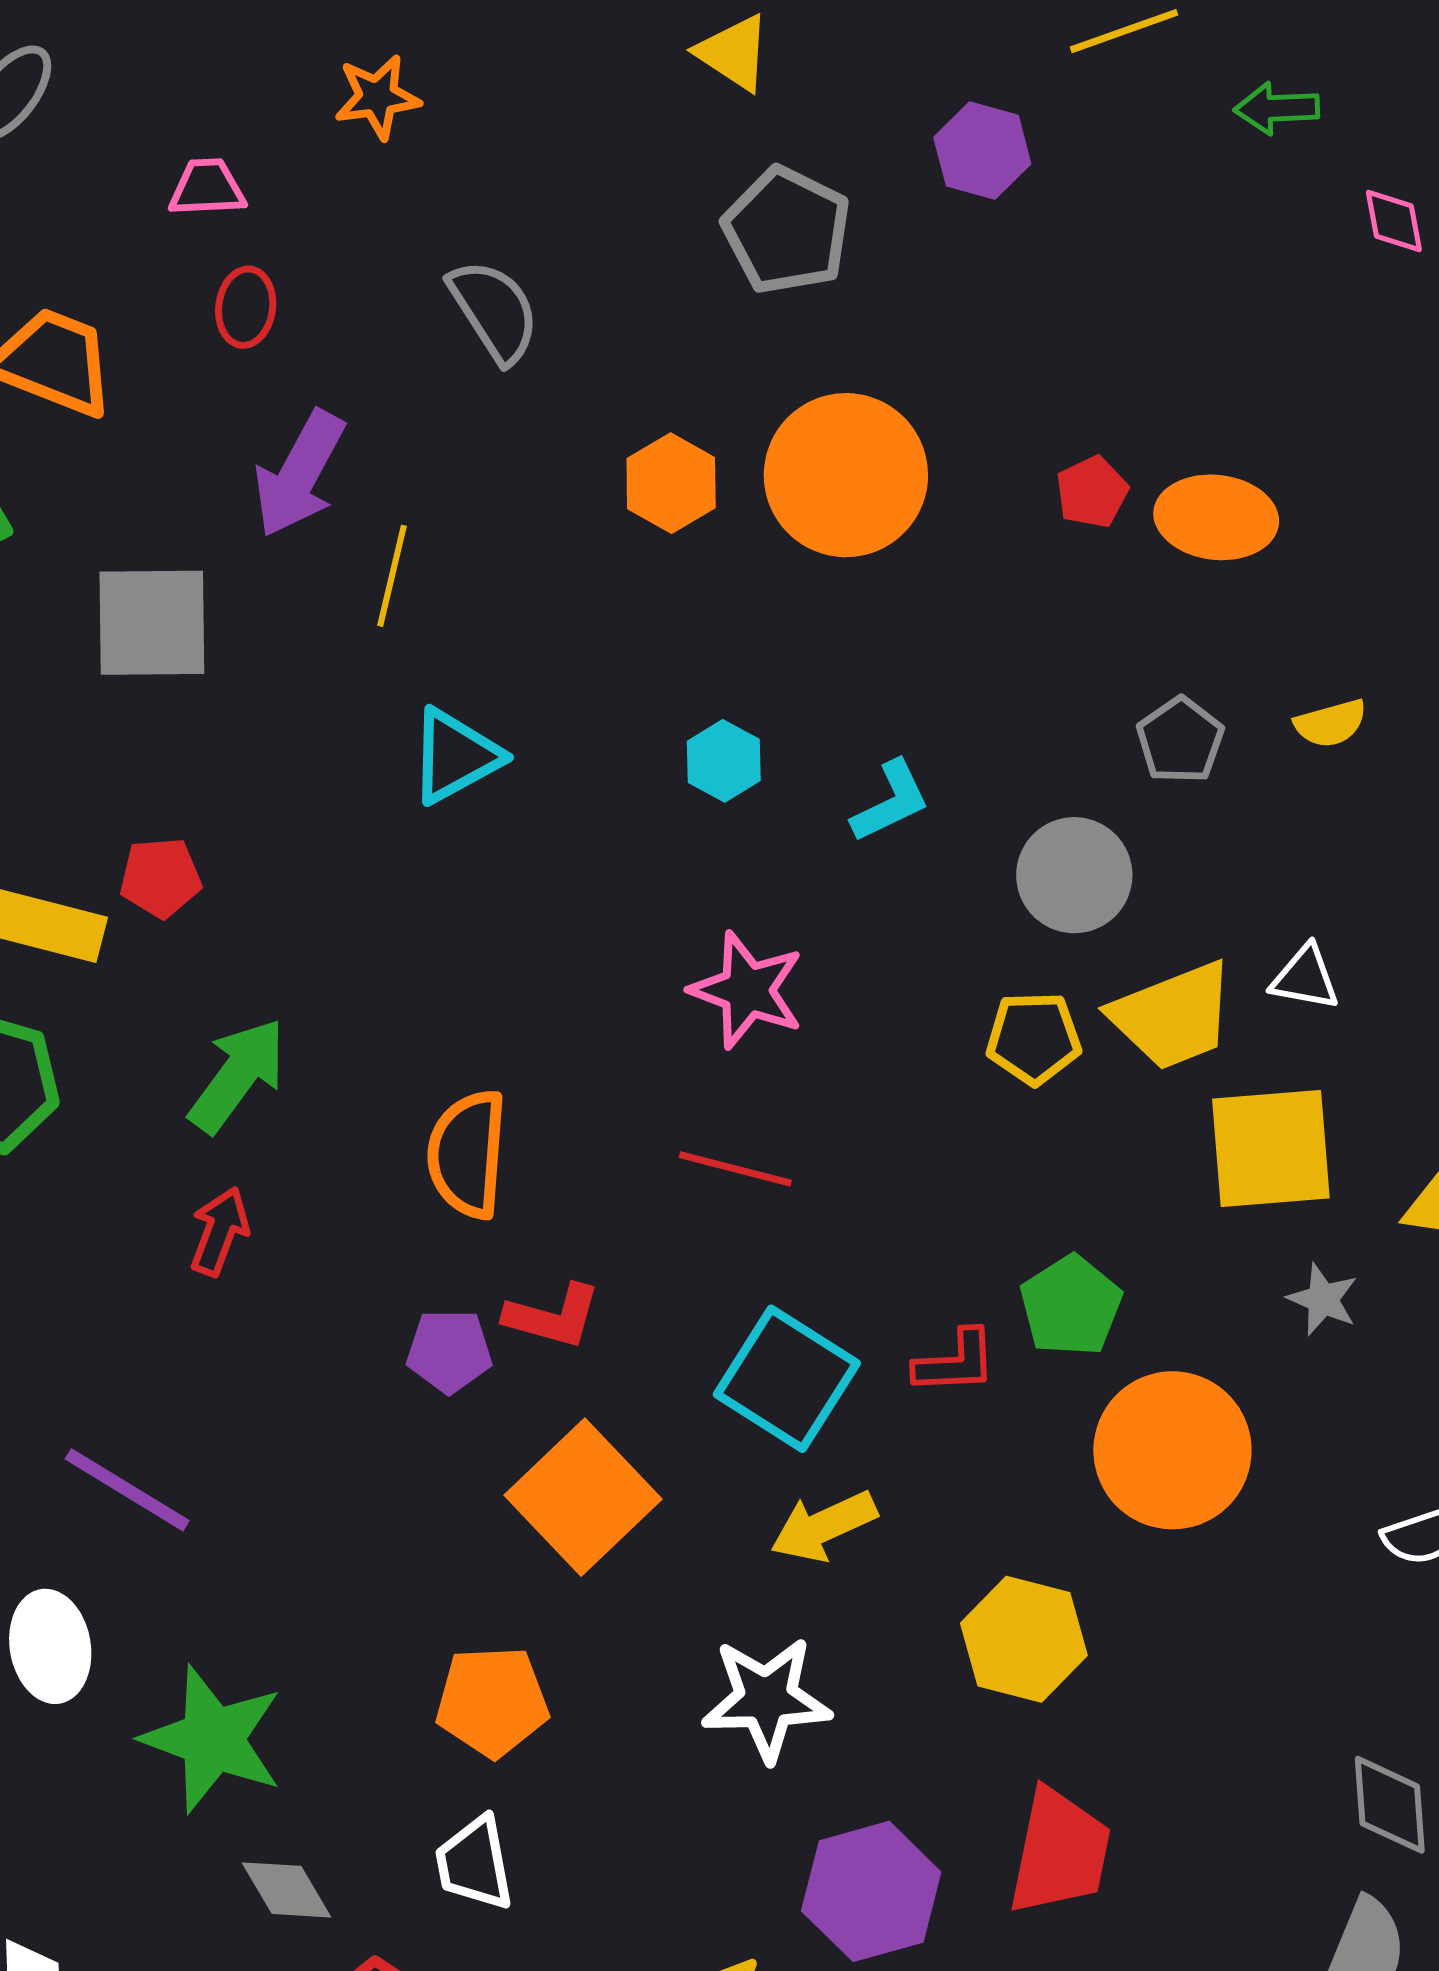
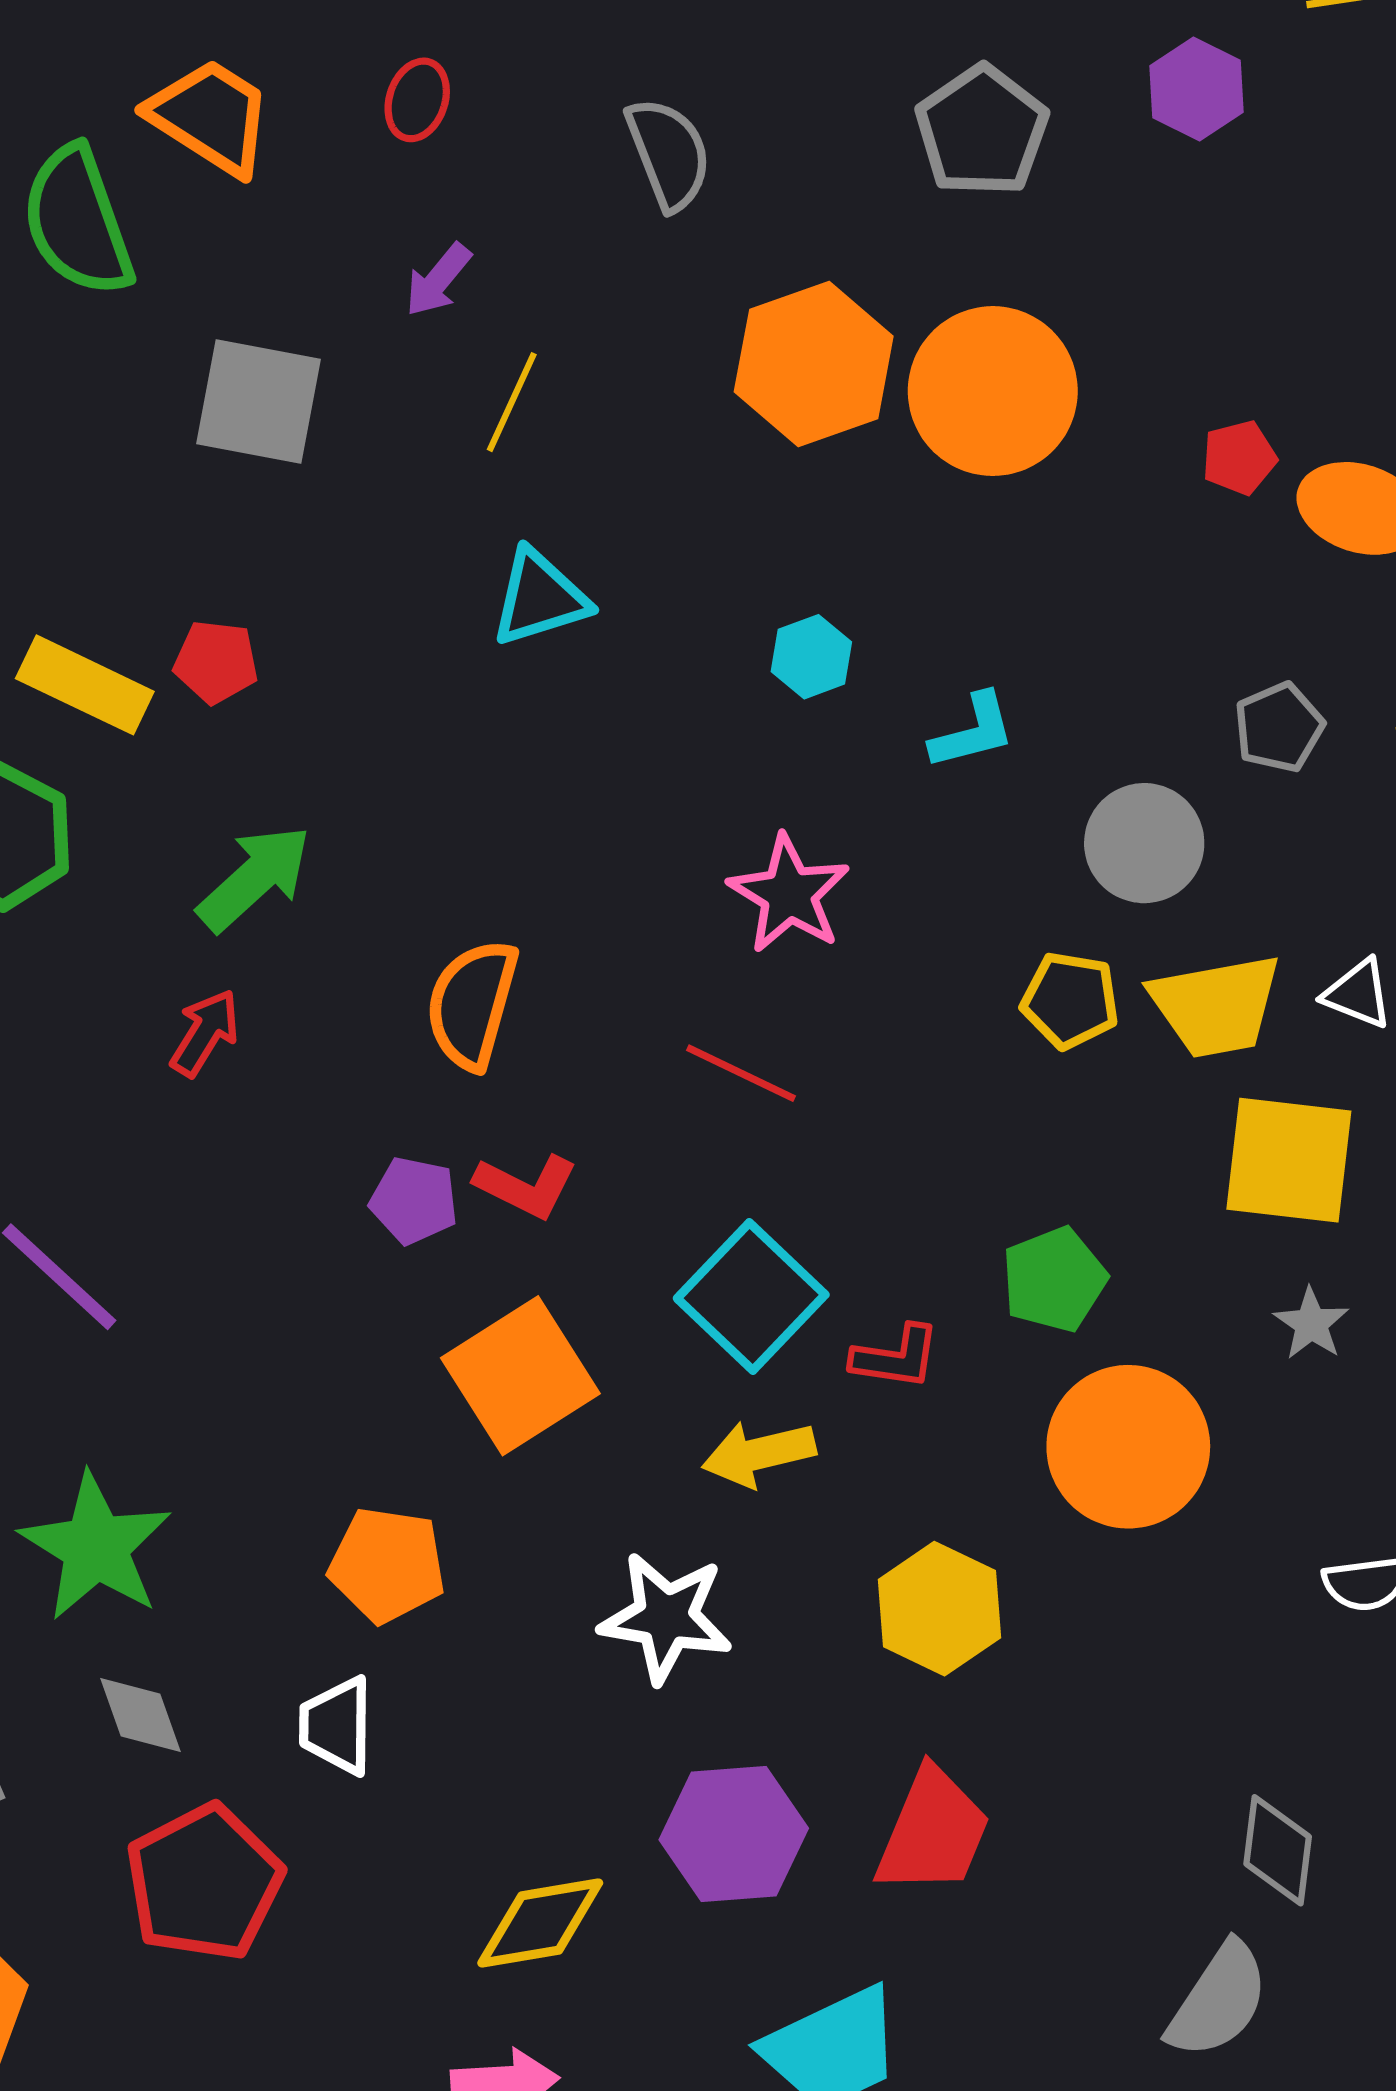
purple arrow: (299, 474) -> (438, 280), size x0.6
orange hexagon: (671, 483) -> (814, 364), size x1.6
red L-shape: (955, 1362) -> (896, 1357), moved

